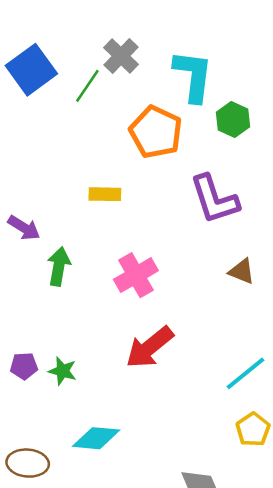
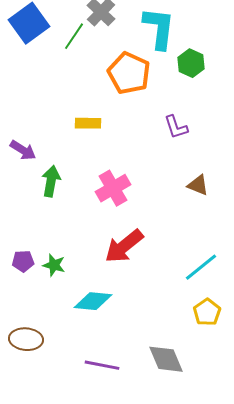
purple L-shape: (214, 199) -> (176, 127), size x0.6
cyan diamond: (96, 438) -> (93, 301), moved

